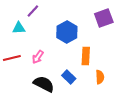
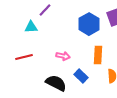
blue hexagon: (67, 32) -> (89, 24), moved
pink arrow: (38, 57) -> (63, 56), moved, turned -112

